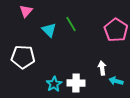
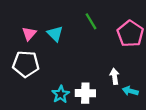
pink triangle: (26, 11) -> (29, 34), moved
green line: (71, 24) -> (91, 21), moved

